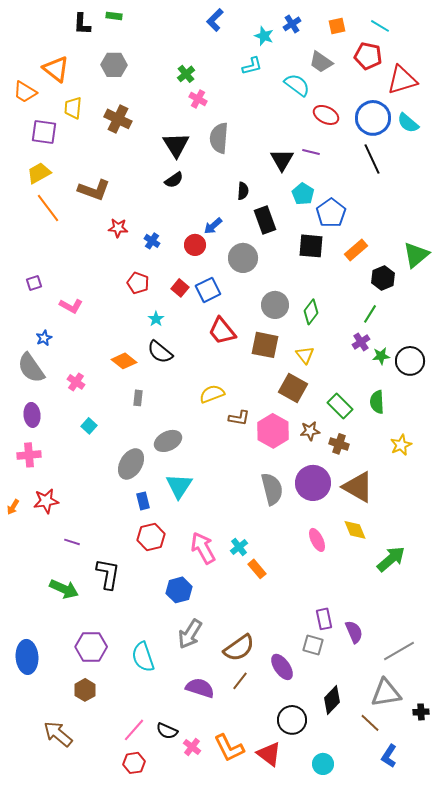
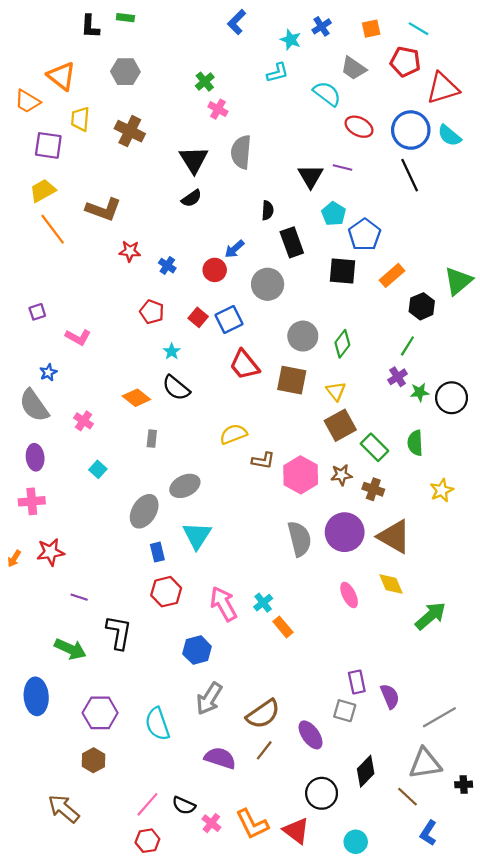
brown square: (293, 388) -> (340, 425), moved, turned 32
blue ellipse: (27, 657) -> (36, 696), moved

